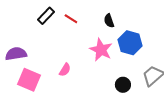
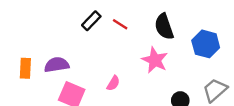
black semicircle: (109, 21) -> (164, 27), size x1.6
blue hexagon: (130, 43) -> (206, 44), moved

